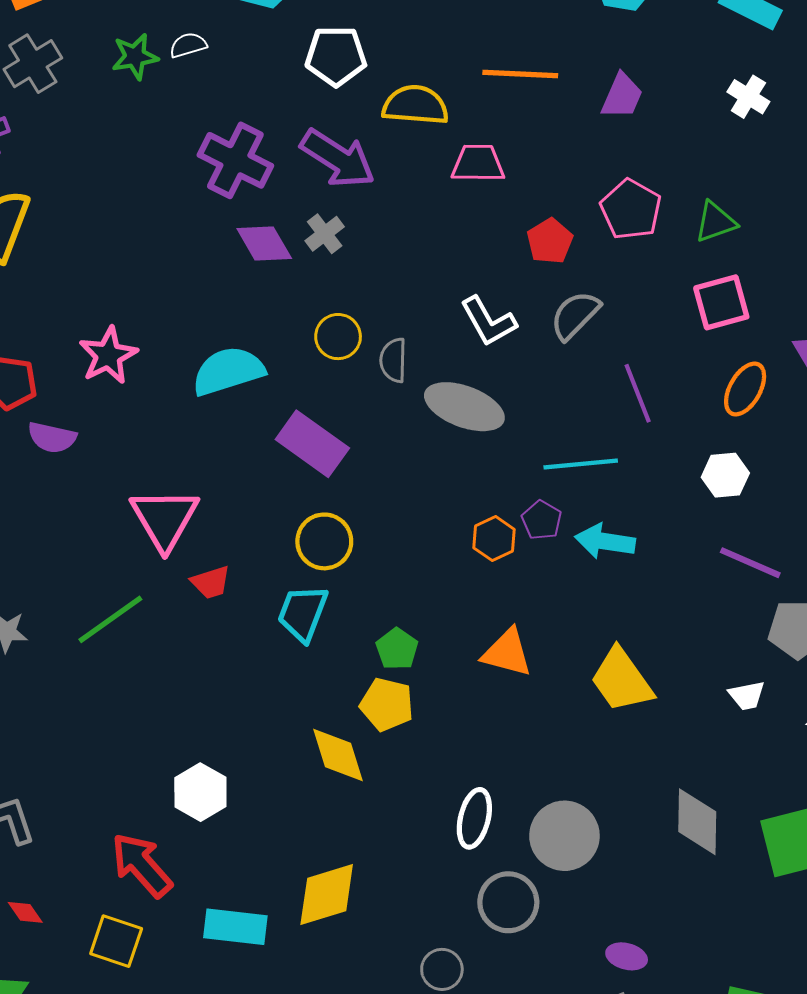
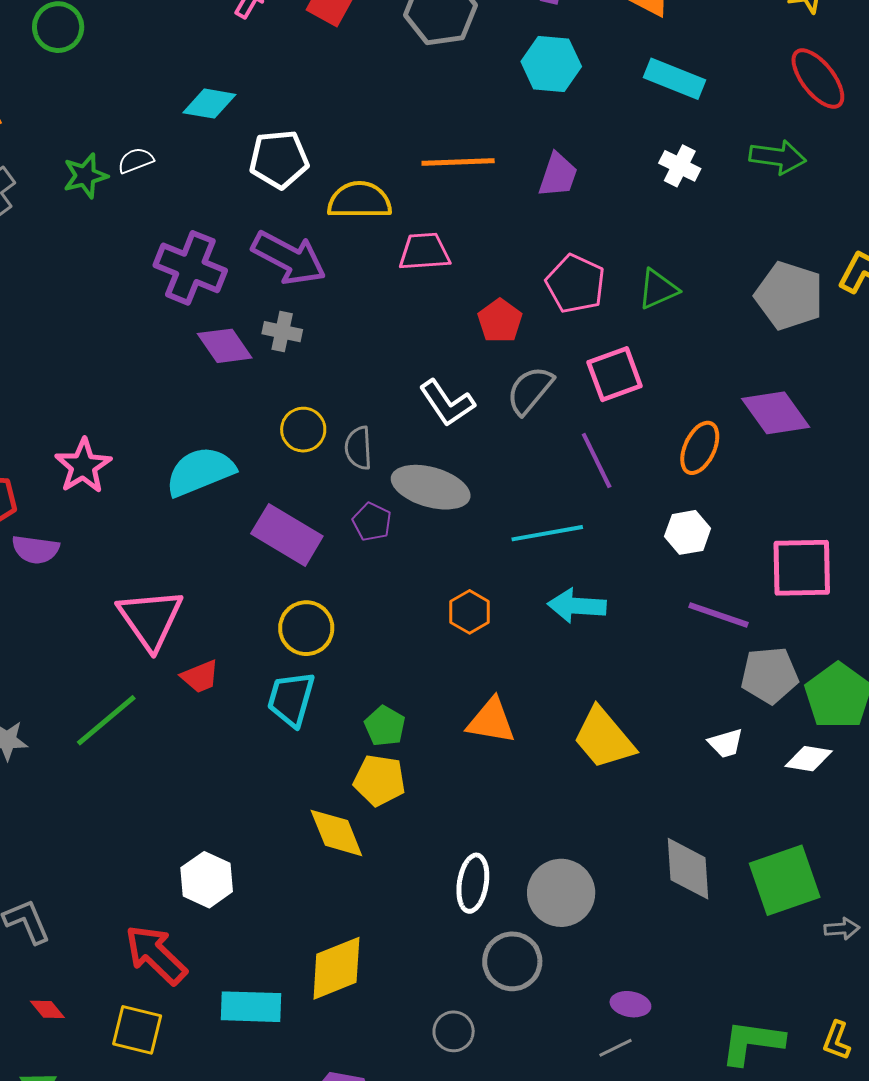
gray cross: (325, 234) -> (282, 332), turned -36
pink square: (721, 302) -> (615, 374), moved
purple pentagon: (542, 520) -> (372, 522), moved

